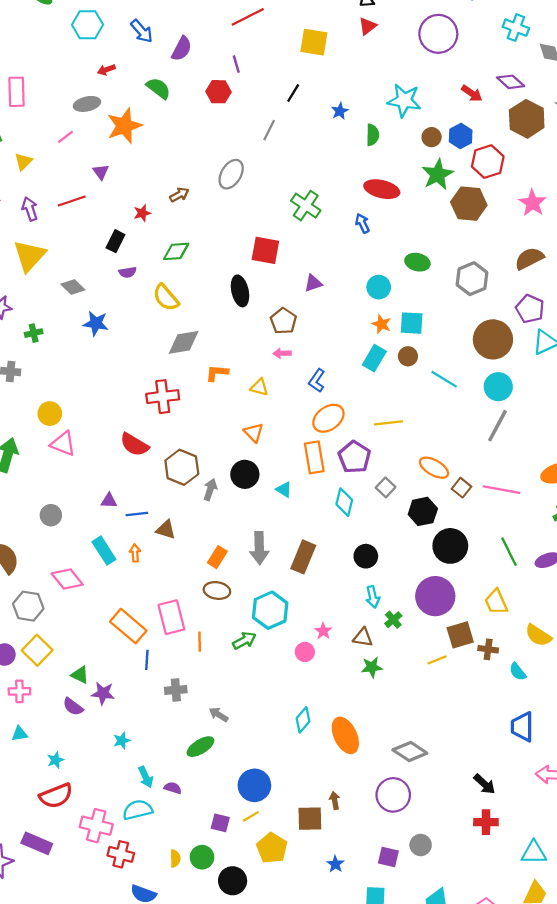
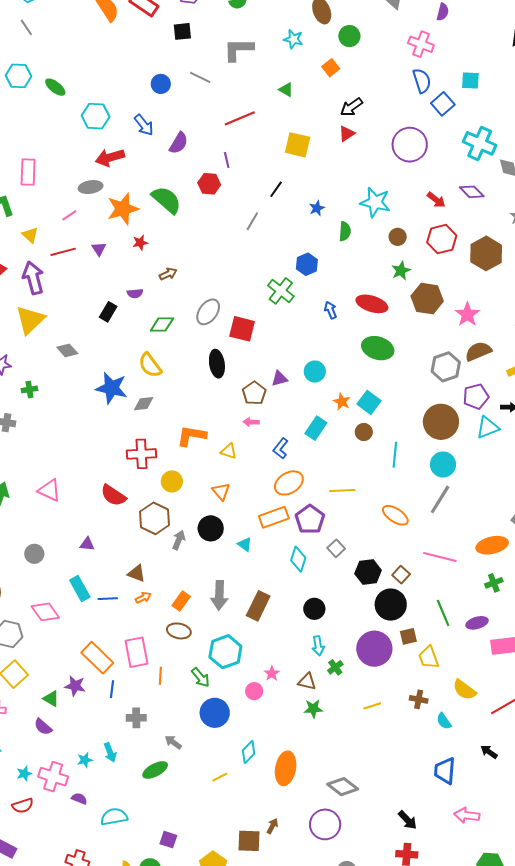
cyan cross: (516, 28) -> (480, 143), size x1.4
red arrow: (106, 70) -> (110, 157), size x1.8
green semicircle: (158, 88) -> (166, 200), moved, size x1.4
brown hexagon: (527, 119) -> (486, 253), moved
blue hexagon: (461, 136) -> (307, 264), moved
yellow triangle: (23, 162) -> (30, 235), turned -36
red hexagon: (488, 162) -> (442, 239), moved
gray ellipse: (231, 174) -> (208, 312), moved
green star: (438, 174) -> (401, 271), size x0.7
red ellipse: (382, 189) -> (372, 304), moved
red line: (72, 201) -> (63, 252), moved
pink star: (532, 203) -> (467, 314), moved
purple arrow: (30, 209) -> (33, 278), size x1.5
red star: (142, 213) -> (140, 243), moved
green ellipse: (417, 262) -> (378, 348), size x1.4
purple semicircle: (128, 272) -> (135, 293), moved
gray hexagon: (472, 279) -> (446, 367), moved
purple triangle: (313, 283) -> (279, 379), moved
cyan circle: (379, 287) -> (315, 371), moved
purple pentagon: (530, 309) -> (476, 396), turned 30
blue star: (96, 323) -> (111, 388), moved, size x1.4
cyan square: (412, 323) -> (369, 402), turned 30
gray diamond: (184, 342) -> (144, 404), moved, size x0.7
cyan rectangle: (374, 358) -> (316, 428), moved
orange L-shape: (217, 373) -> (192, 436), size x1.4
cyan line: (444, 379) -> (395, 455), turned 60
yellow circle: (50, 414) -> (172, 481), moved
orange rectangle: (314, 457) -> (274, 517), turned 76
orange ellipse: (434, 468) -> (395, 515), moved
brown square: (461, 488) -> (401, 575), moved
blue line: (137, 514) -> (108, 599), moved
orange arrow: (135, 553) -> (143, 598), moved, turned 63
brown square: (460, 635) -> (408, 636), moved, size x0.7
green arrow: (244, 641) -> (201, 677), turned 75
purple star: (103, 693) -> (75, 686), moved
orange ellipse: (345, 735) -> (286, 768), turned 32
cyan arrow: (146, 777) -> (110, 752), moved
blue circle: (254, 785) -> (215, 713), moved
purple semicircle: (173, 788) -> (79, 799), moved
red semicircle: (56, 796) -> (23, 806), size x0.7
brown arrow: (335, 800) -> (272, 826), turned 35
cyan semicircle: (138, 810) -> (114, 817), moved
yellow line: (251, 816) -> (220, 777), moved
pink cross: (96, 826) -> (53, 777), moved

